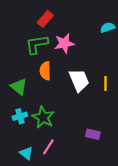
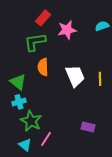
pink star: (64, 43) -> (67, 30), moved
cyan cross: (20, 116) -> (19, 102), moved
green star: (43, 117) -> (31, 121), moved

